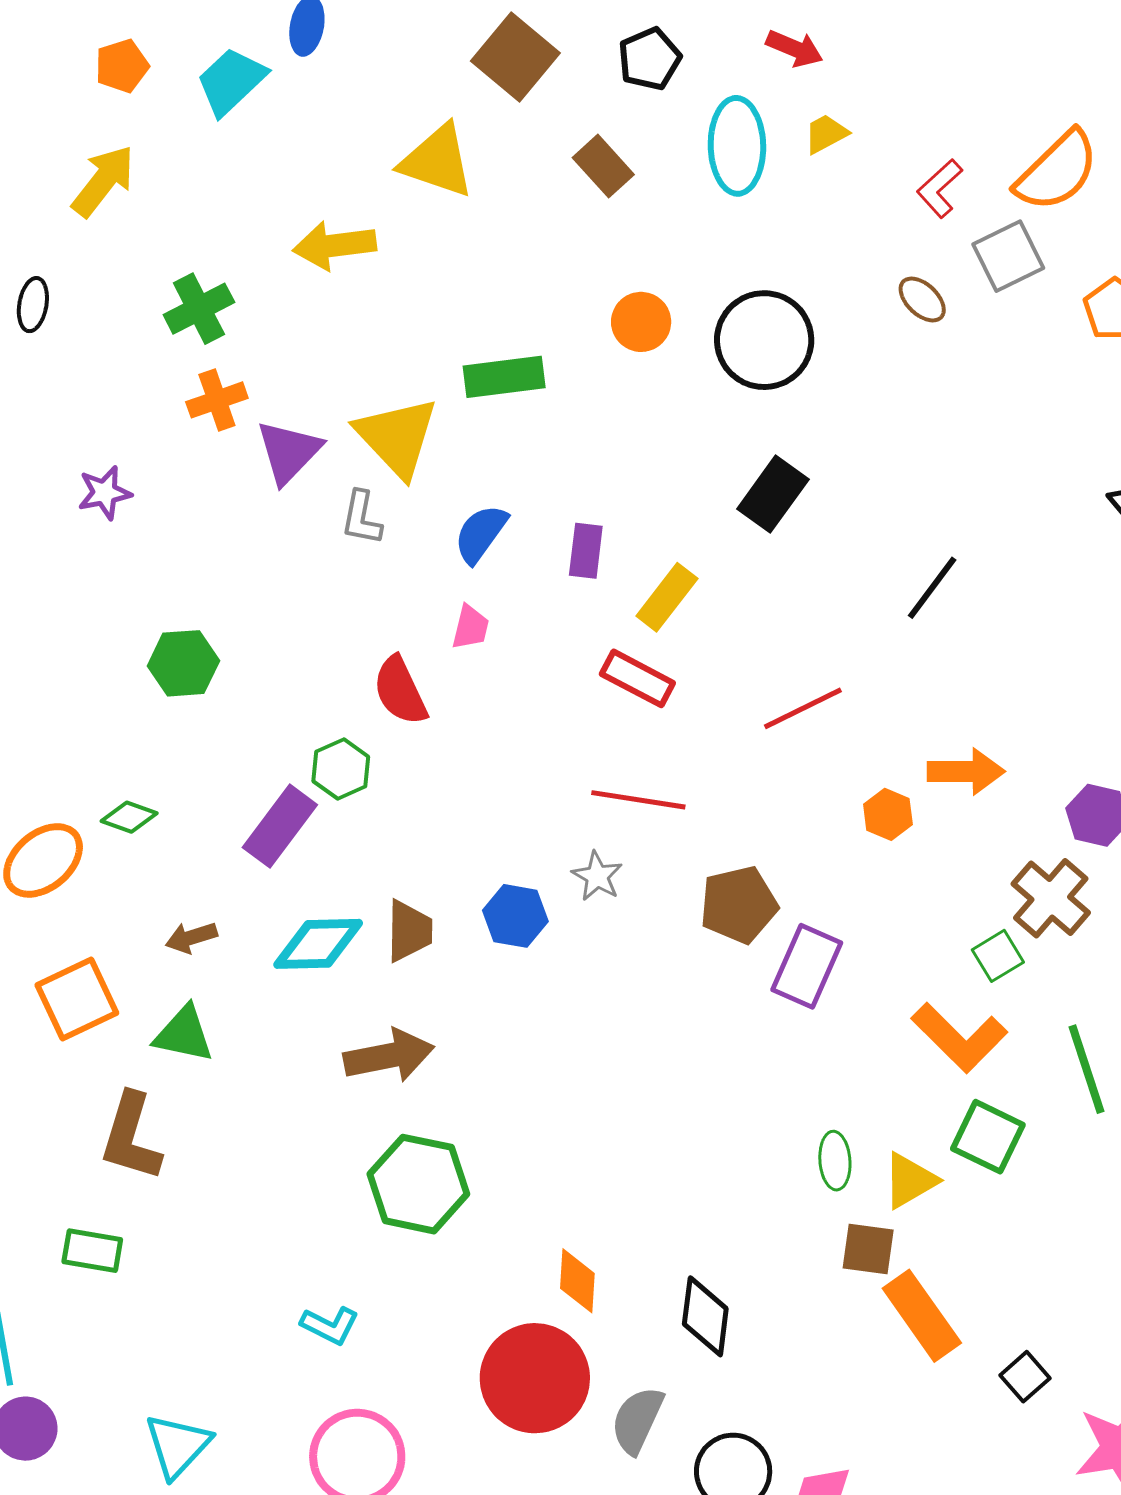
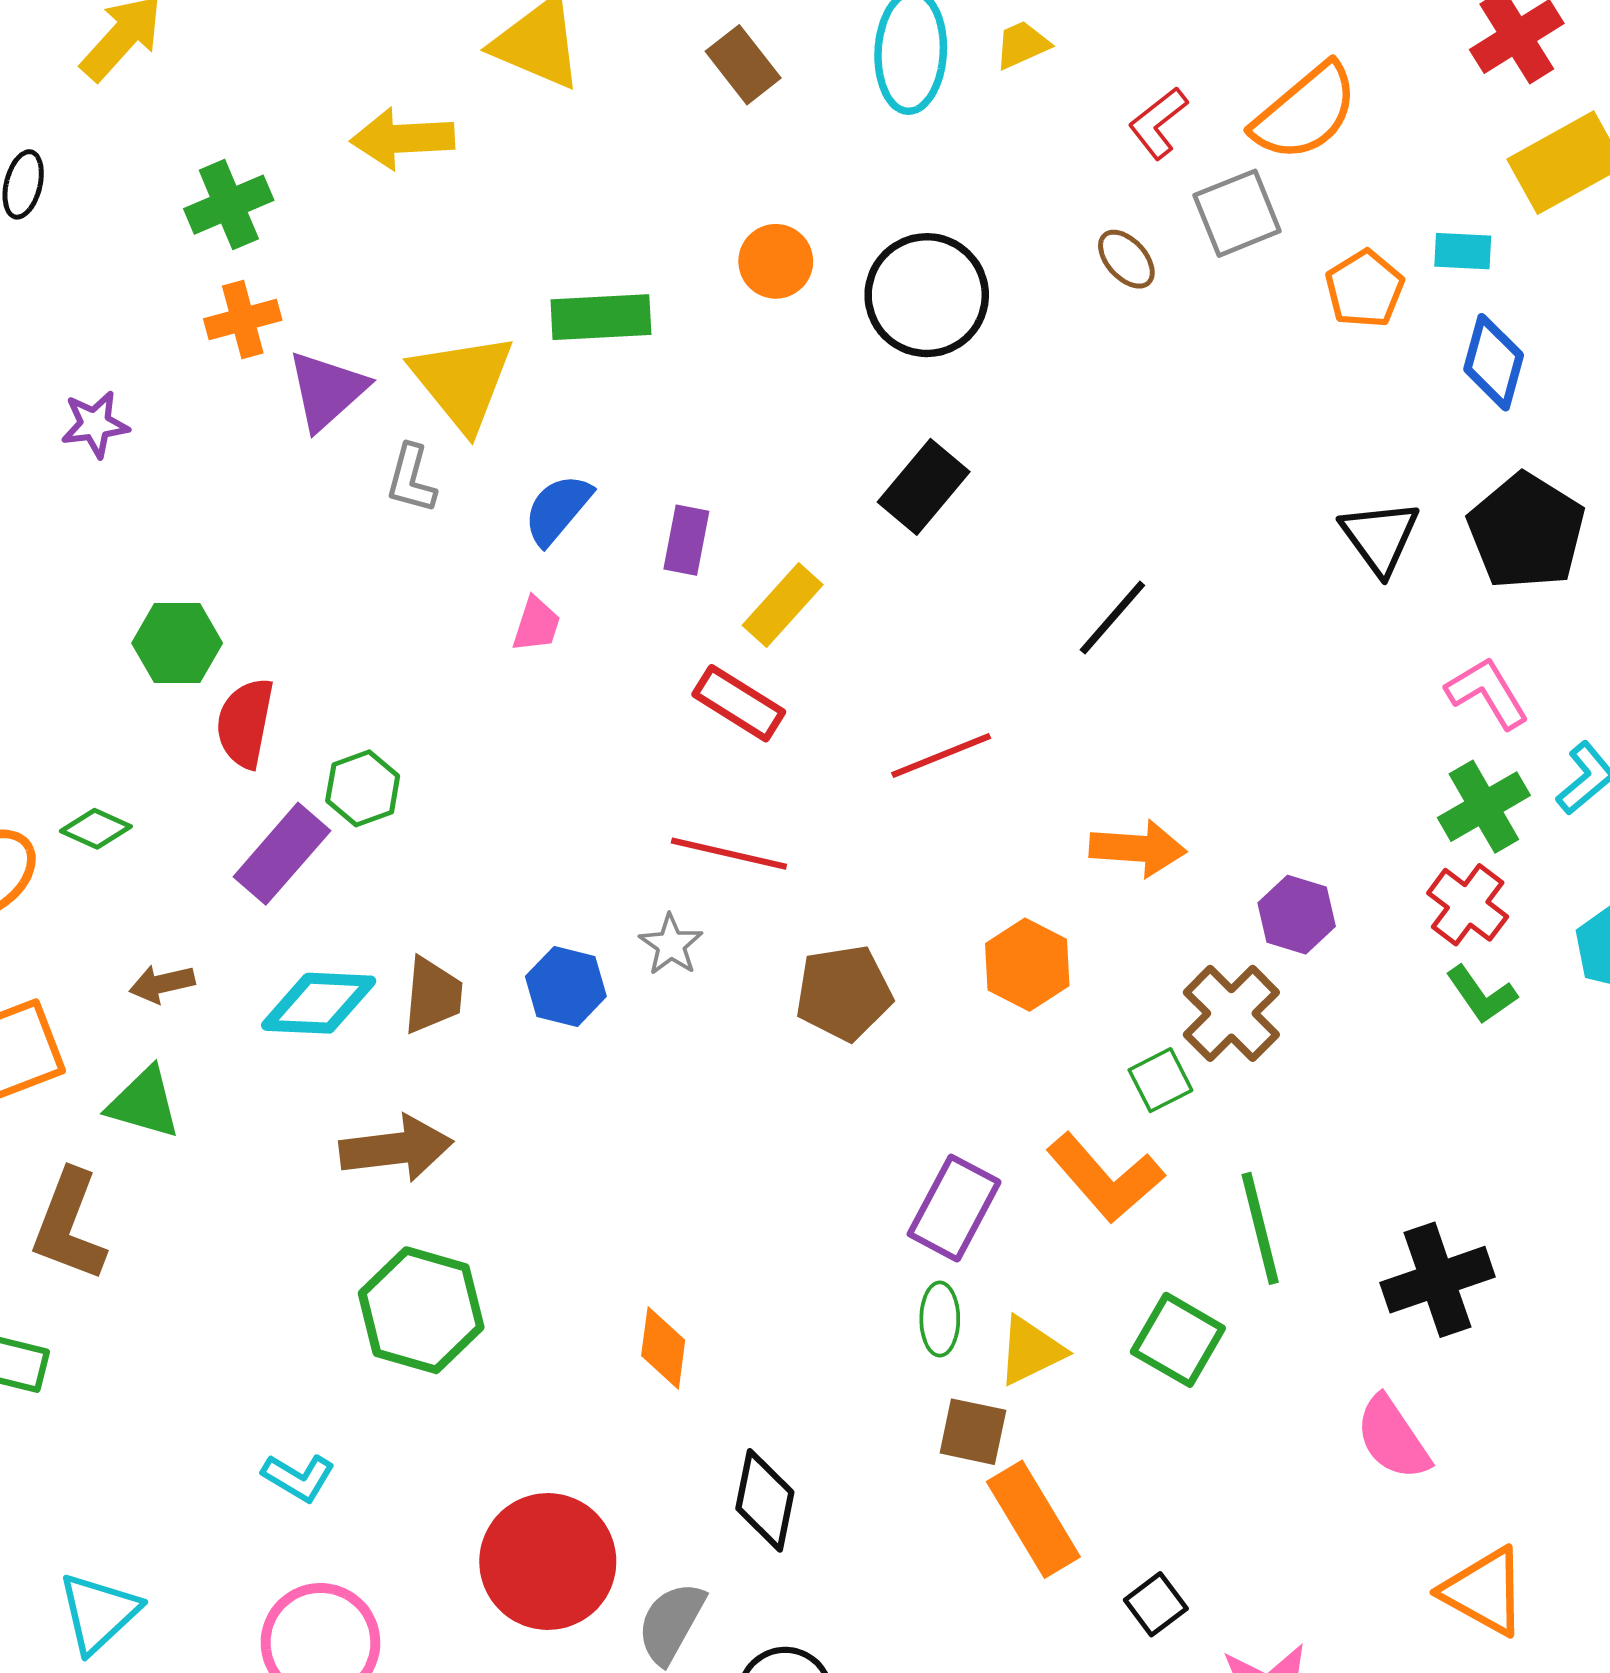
red semicircle: (400, 691) -> (245, 723), moved, turned 32
orange hexagon: (888, 814) -> (1027, 965), moved, size x1.4
purple rectangle: (807, 966) -> (954, 1208), moved
green square: (988, 1137) -> (1178, 1340), moved
orange diamond: (577, 1281) -> (663, 1348), moved

